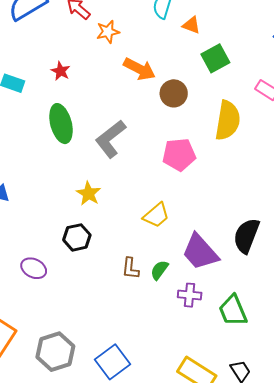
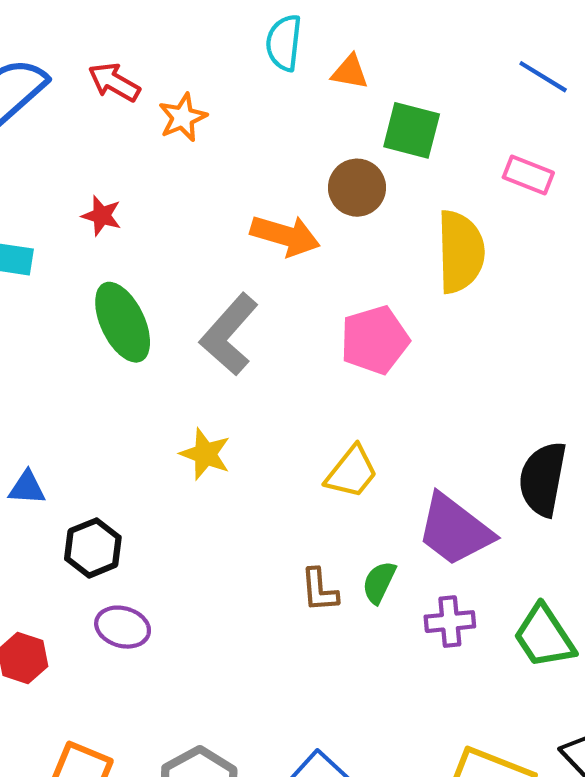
green square: (215, 58) -> (412, 130), turned -36
orange arrow: (139, 69) -> (285, 236), moved
brown circle: (174, 93) -> (357, 188), moved
black hexagon: (77, 237) -> (93, 548), moved

